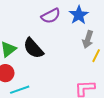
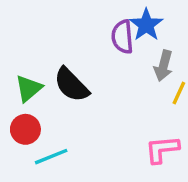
purple semicircle: (51, 16) -> (122, 37), moved, turned 114

